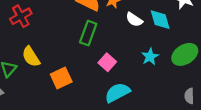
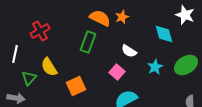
white semicircle: (134, 20) -> (129, 51), moved
green rectangle: (88, 33) -> (88, 42), moved

